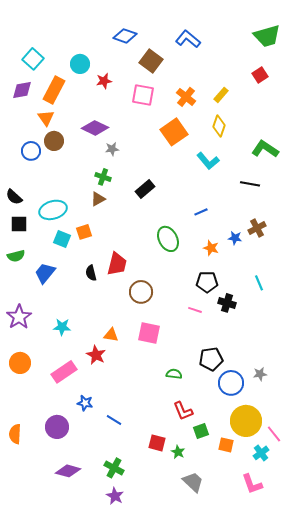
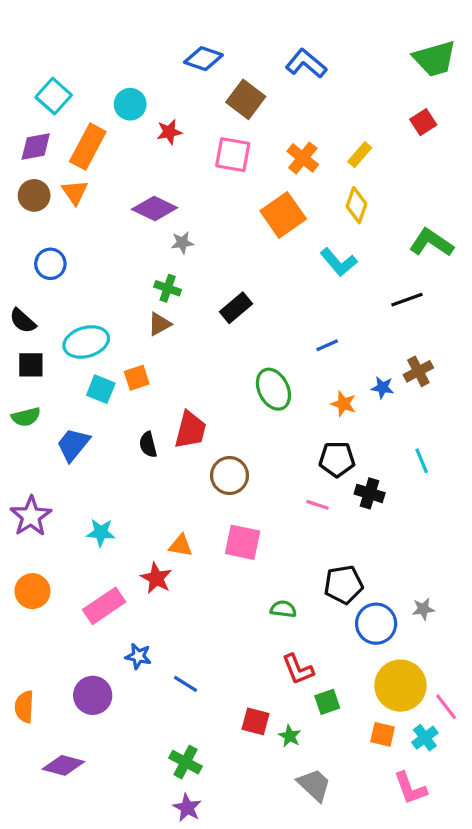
brown circle: (54, 141) -> (34, 195), moved
blue circle: (31, 151) -> (50, 264), moved
black line: (250, 184) -> (407, 300), turned -30
orange square: (226, 445) -> (383, 734), moved
purple diamond: (68, 471) -> (63, 765), moved

